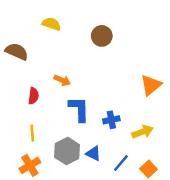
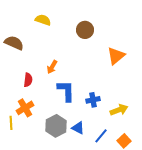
orange arrow: (62, 80) -> (52, 67), turned 96
orange triangle: (151, 85) -> (116, 56), moved
yellow line: (32, 133) -> (11, 123), moved
orange cross: (30, 165) -> (25, 108), moved

